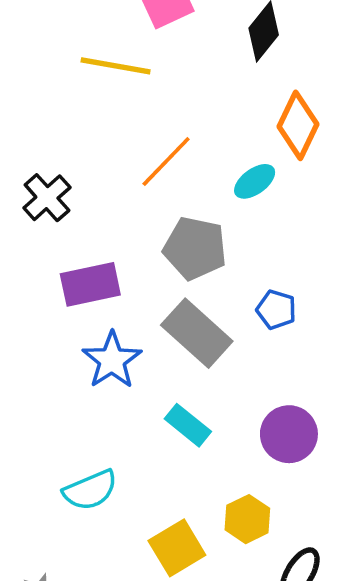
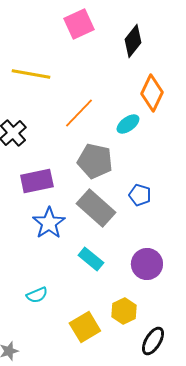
yellow line: (116, 66) -> (31, 74), moved
cyan semicircle: (90, 490) -> (37, 295), size x0.7

